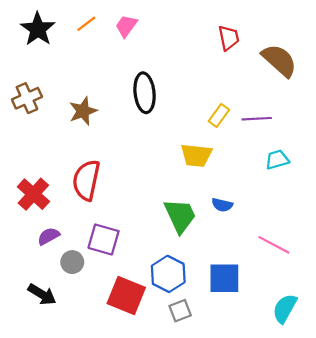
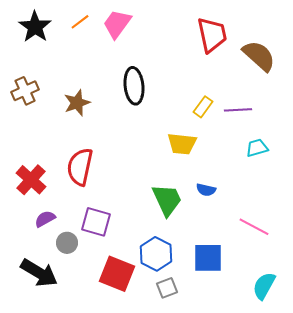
pink trapezoid: (126, 26) -> (117, 24), size x1.4
red trapezoid: (229, 38) -> (212, 35), size x1.5
black arrow: (42, 294) -> (39, 273), size x1.4

